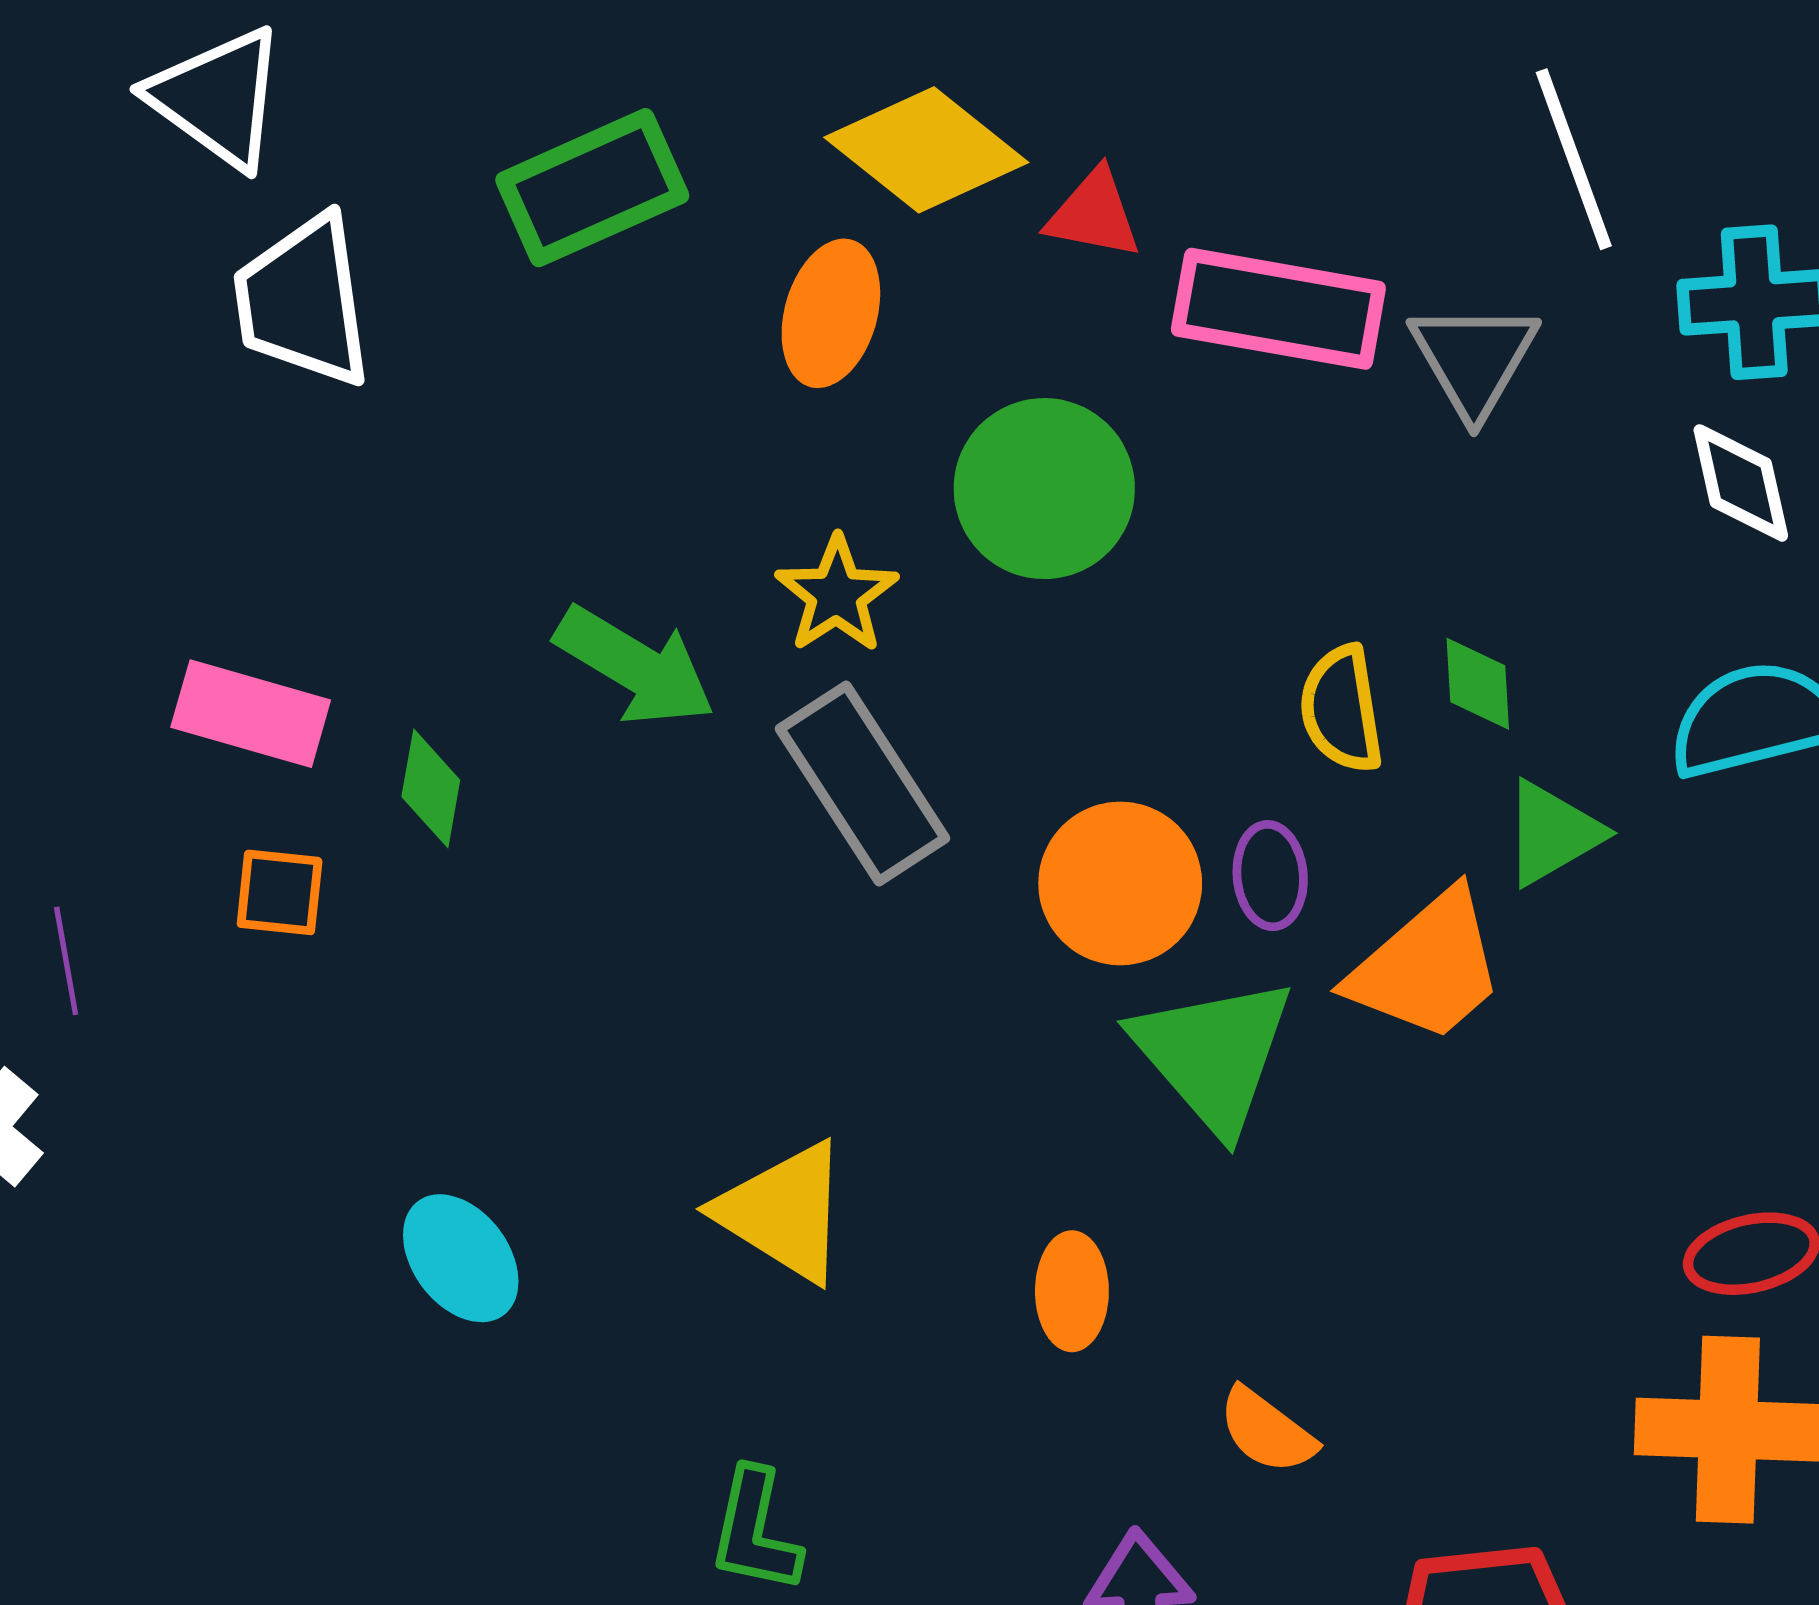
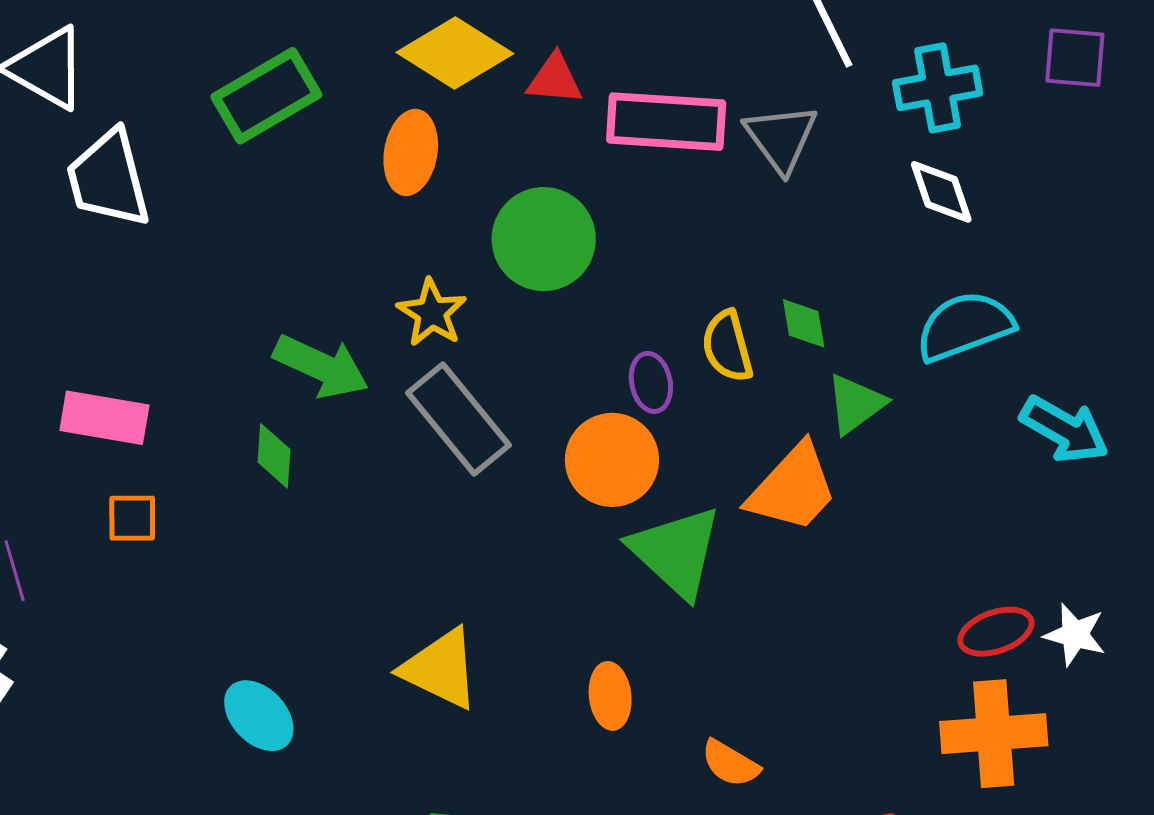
green diamond: (431, 788) -> (274, 456), moved
purple ellipse: (1270, 876) -> (651, 382), moved

